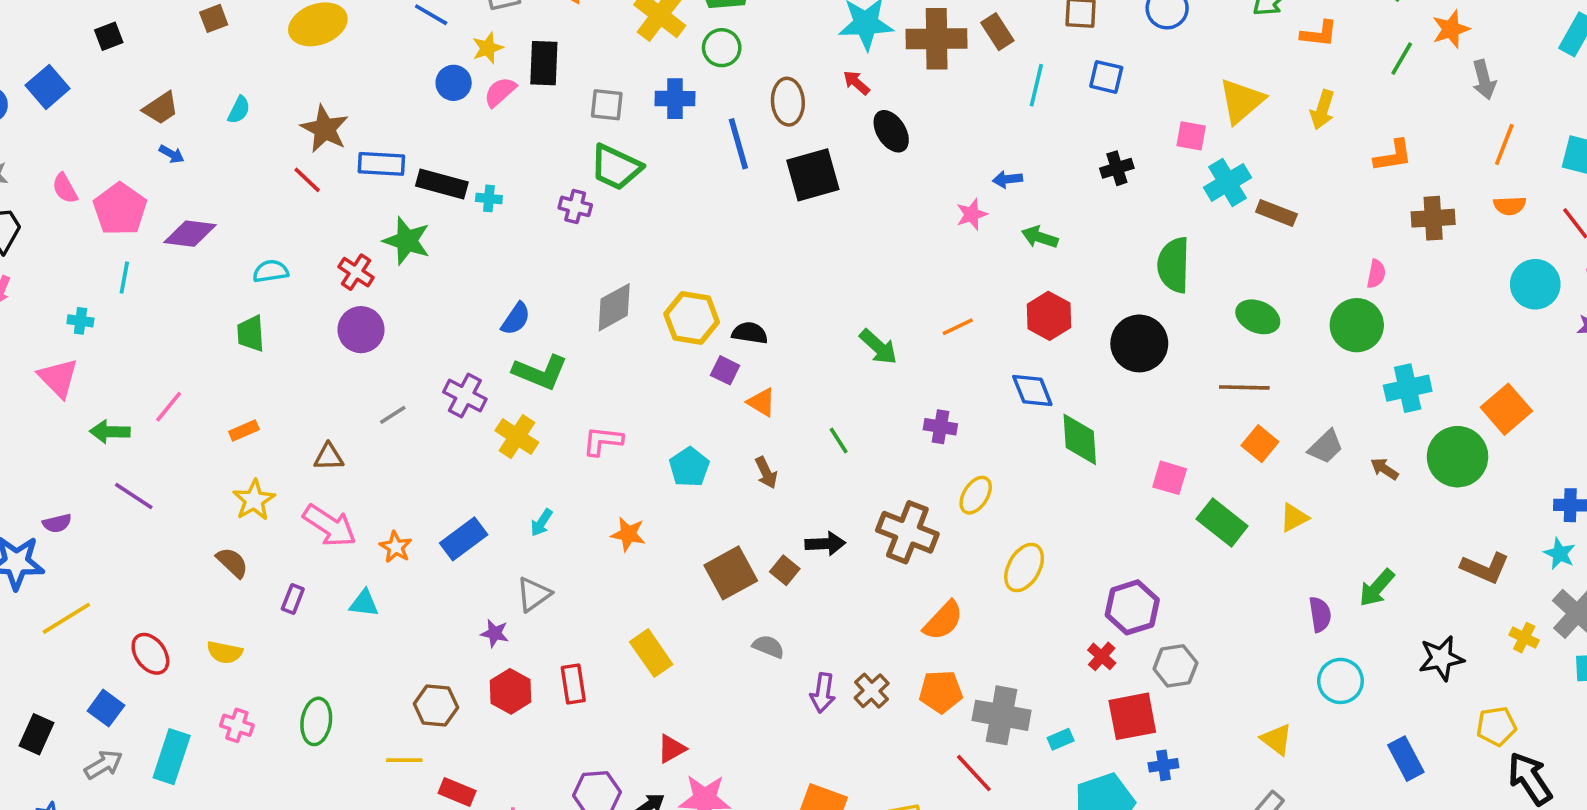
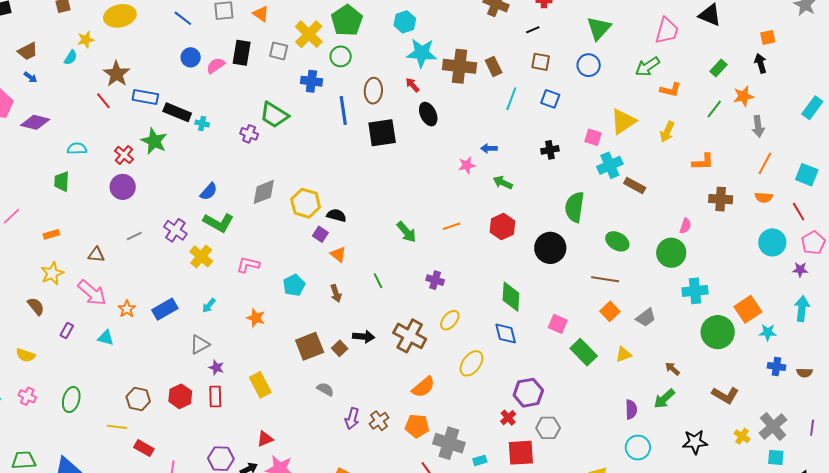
yellow star: (488, 48) -> (86, 40), moved
gray square: (607, 105) -> (279, 51), moved
blue diamond: (1032, 391) -> (506, 334), moved
brown arrow: (1385, 469) -> (672, 369), moved
cyan star: (1560, 554) -> (768, 332), moved, turned -30
purple star: (495, 633) -> (216, 368), moved

